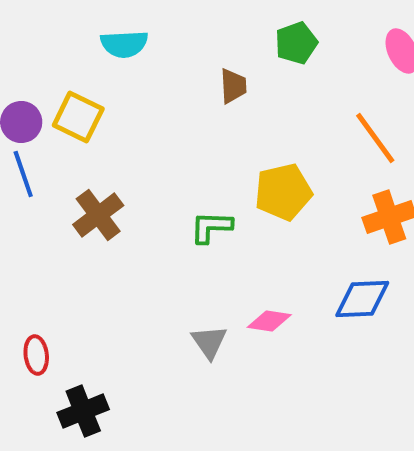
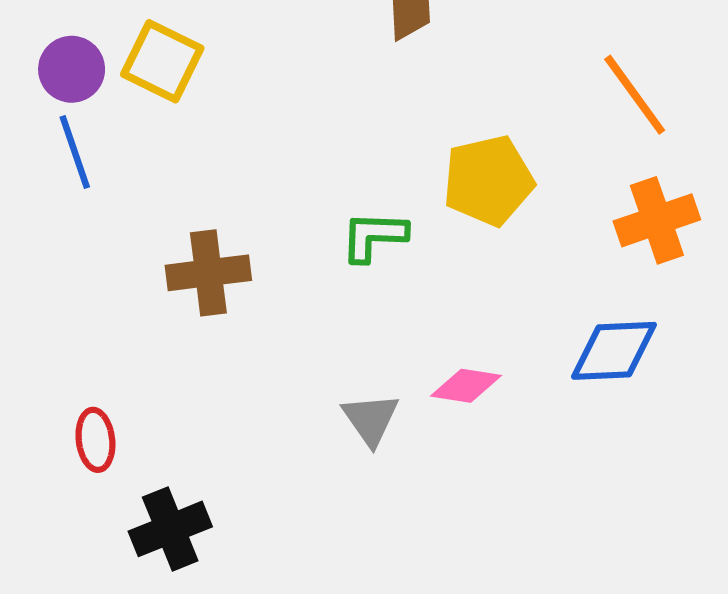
brown cross: (98, 215) -> (208, 273), moved, turned 30

